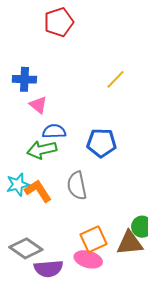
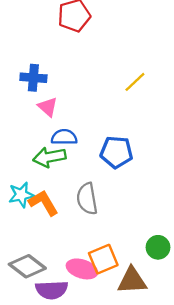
brown triangle: (130, 243) -> (132, 281), moved
pink ellipse: (88, 259) -> (82, 269), moved

